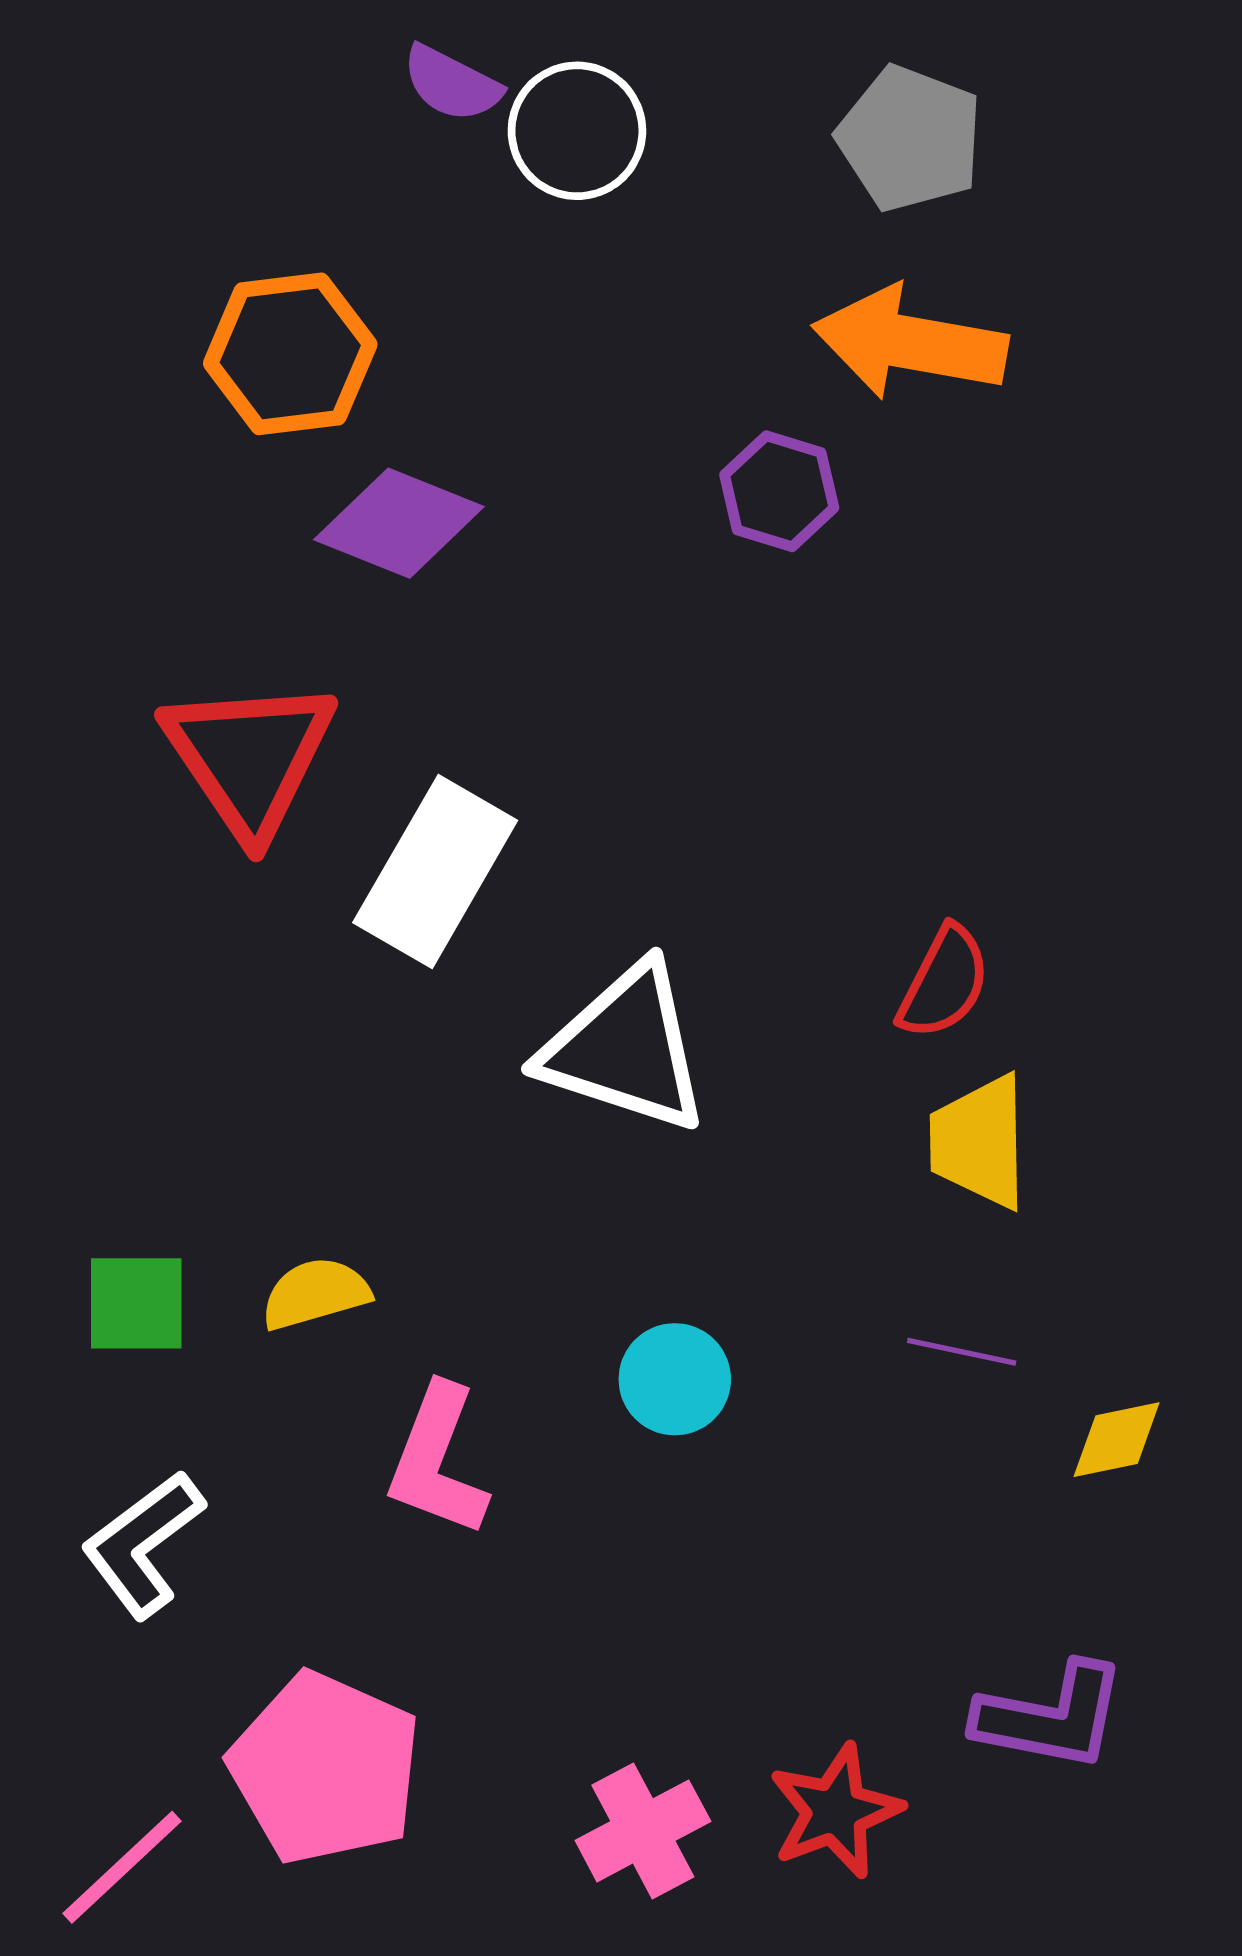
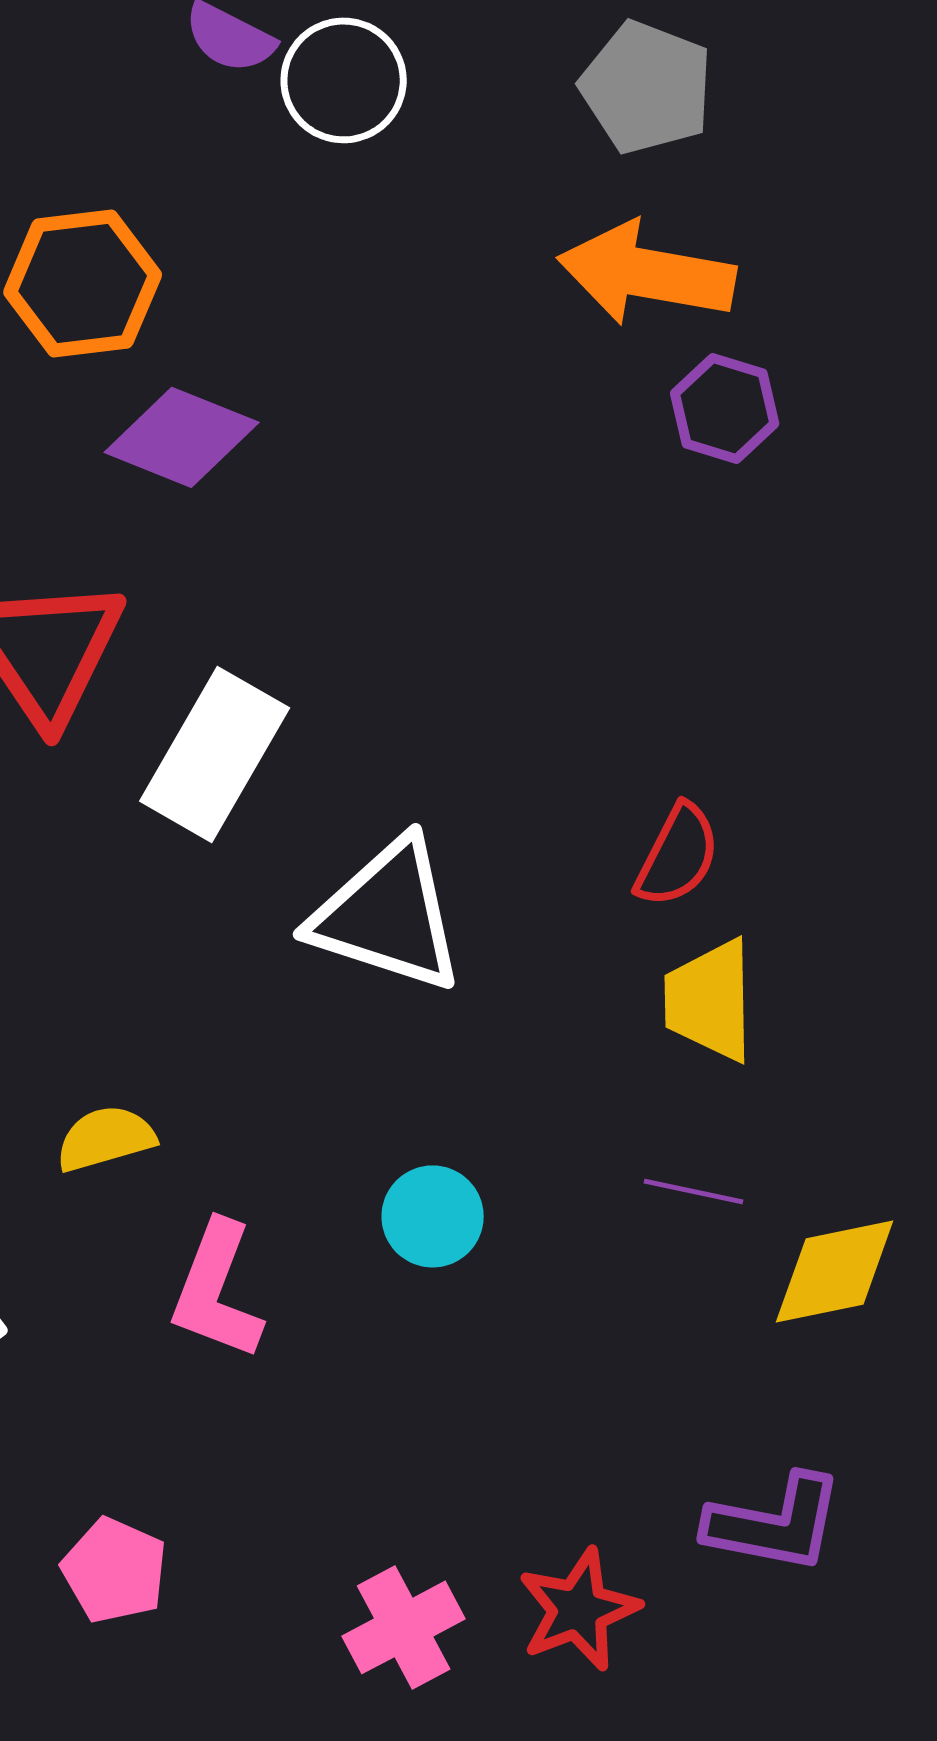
purple hexagon: (779, 491) -> (725, 408), moved
yellow diamond: (1117, 1440) -> (835, 1271), size x1.5
pink pentagon: (325, 1768) -> (115, 1570), size x0.6

